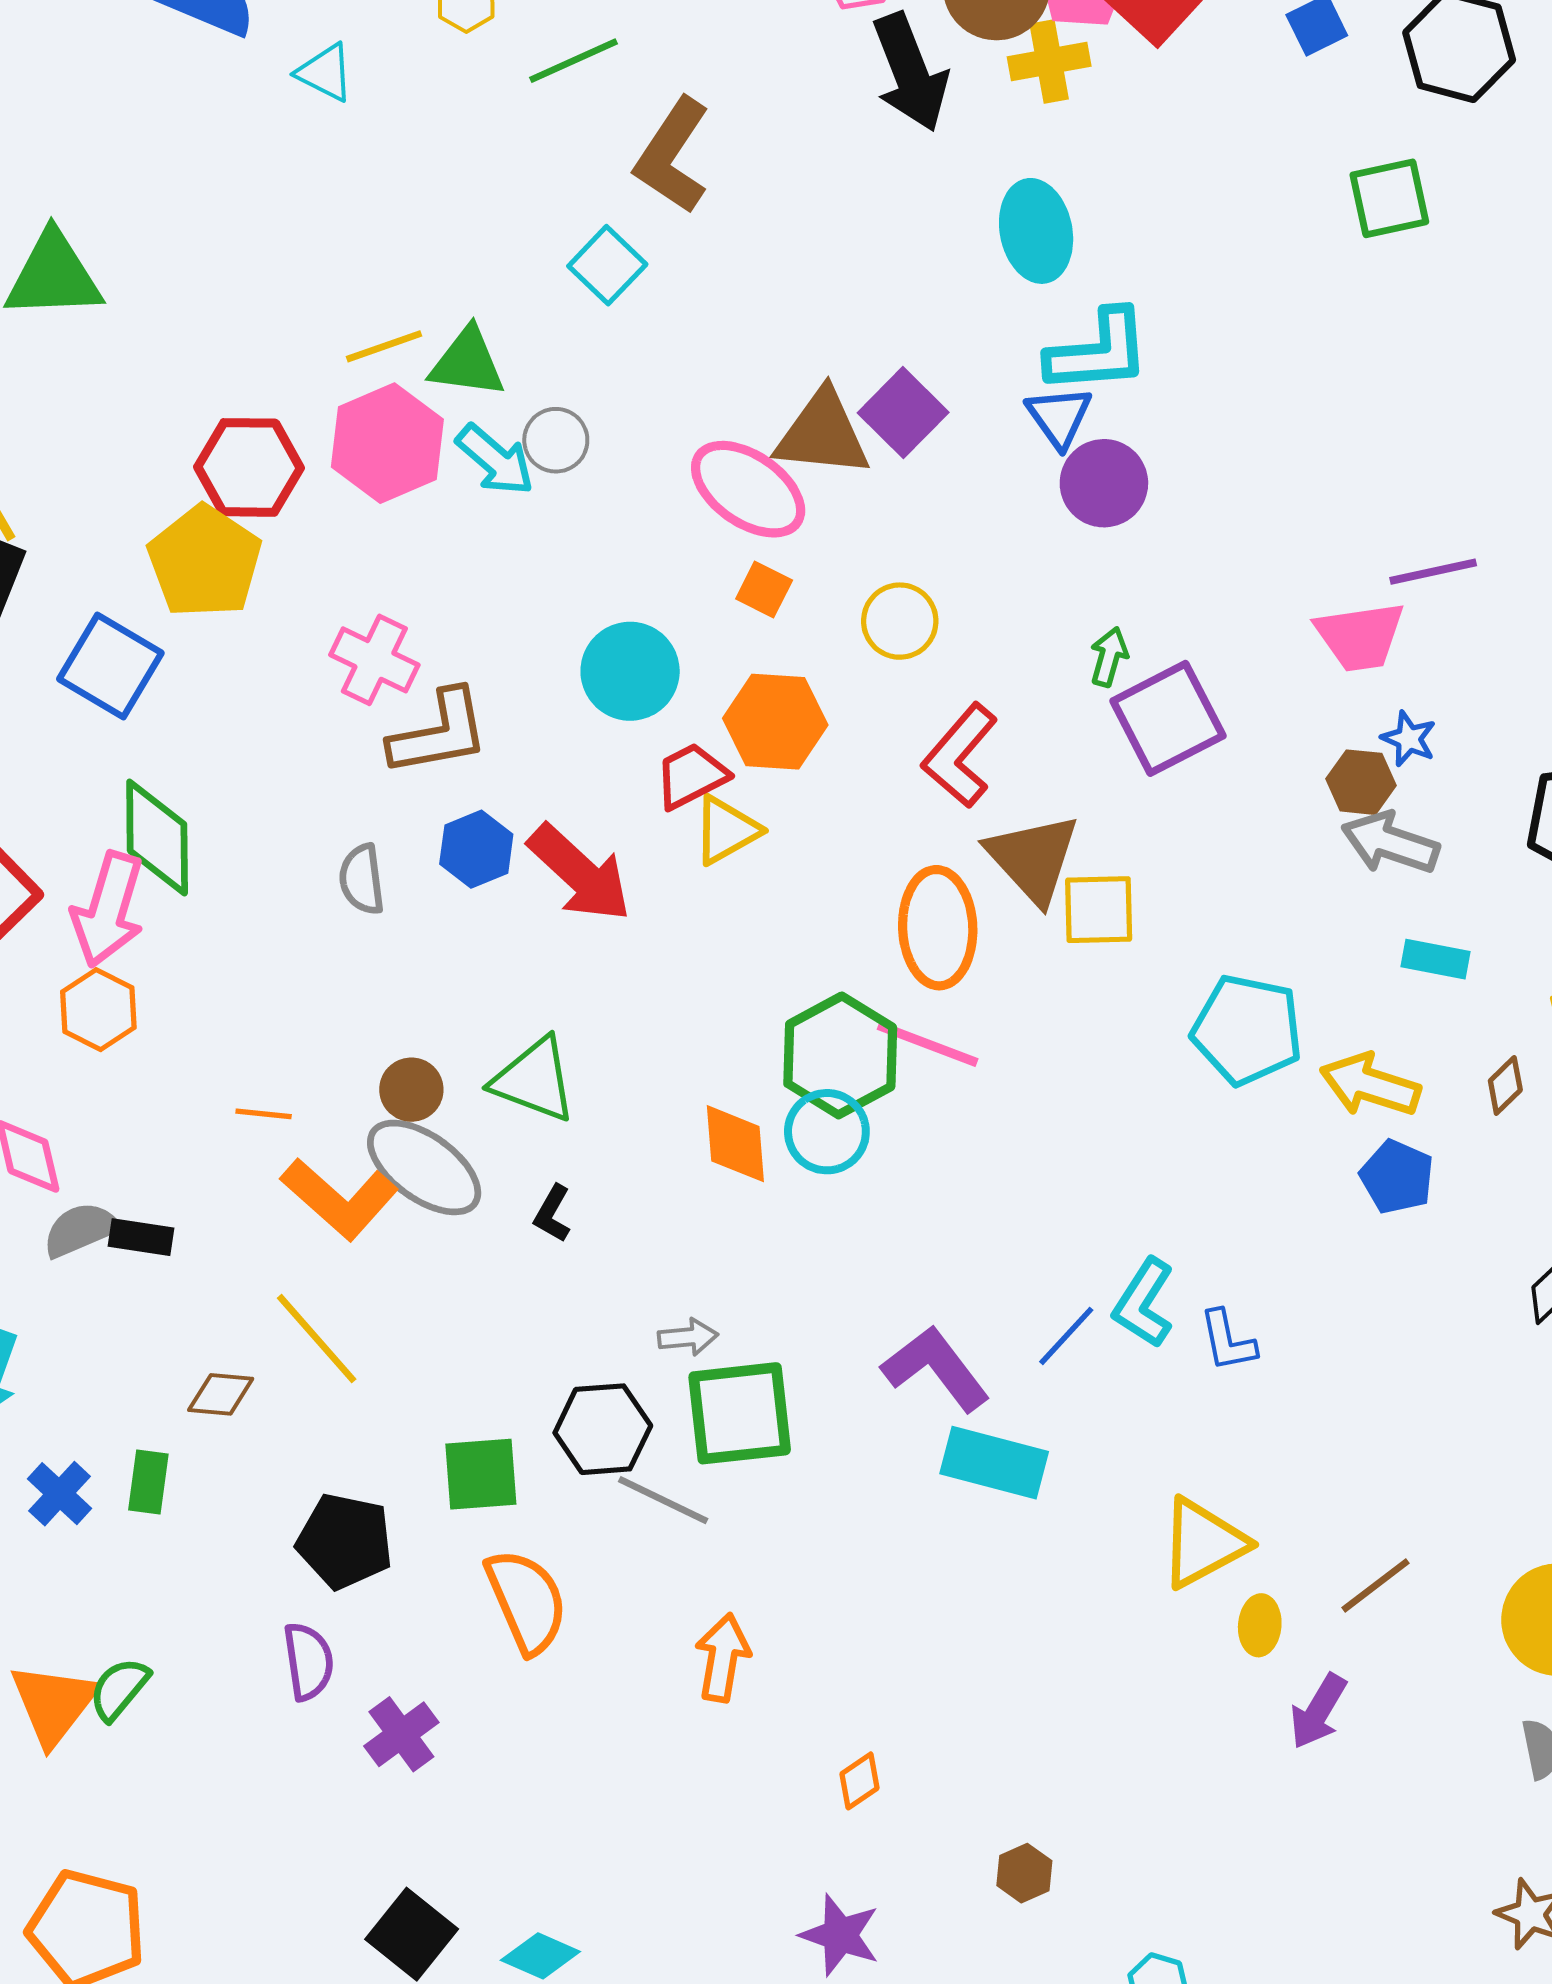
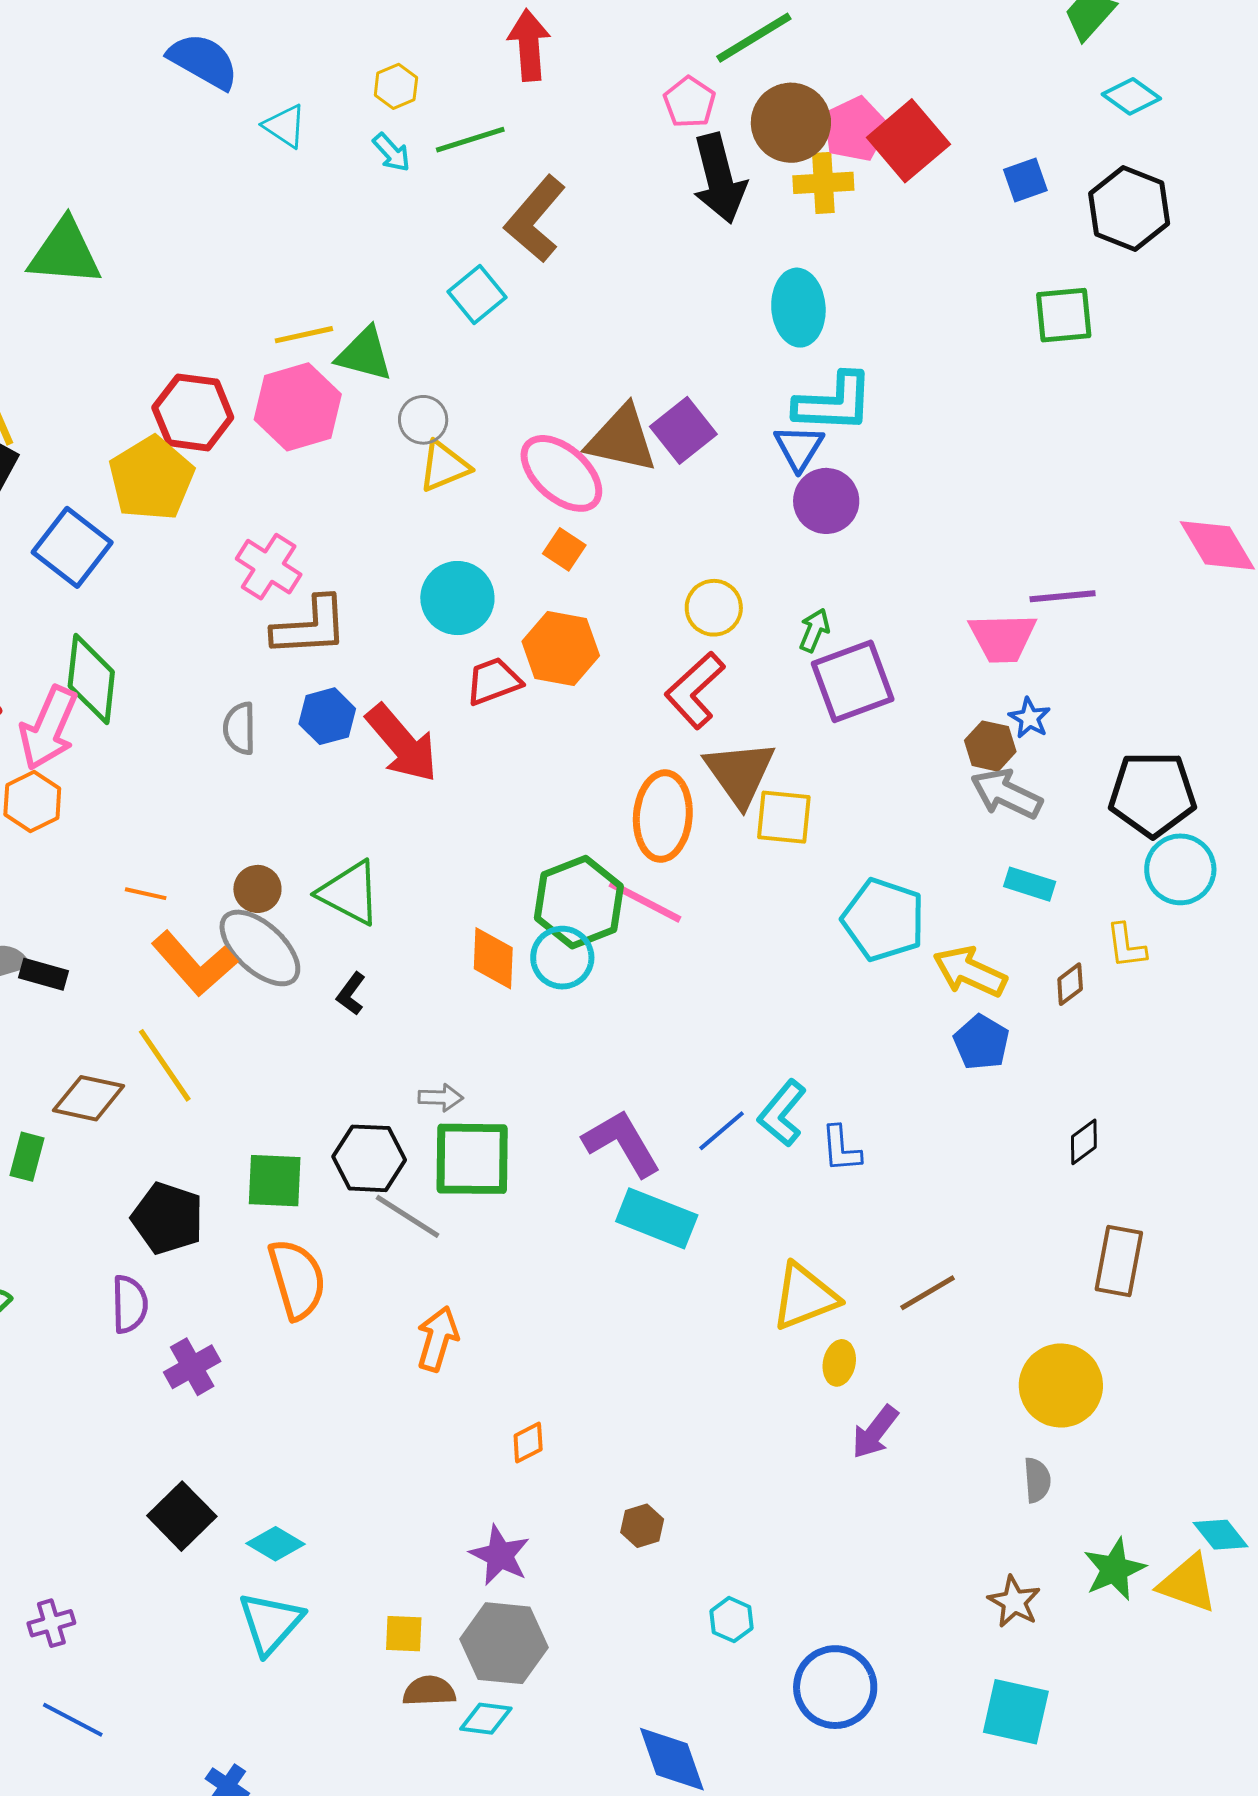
cyan arrow: (495, 460) -> (392, 152), moved, size x0.7
yellow circle: (900, 621) -> (714, 608), moved
yellow triangle: (726, 830) -> (444, 466), moved
brown diamond: (221, 1394) -> (89, 1098), size x1.4
brown line: (1376, 1585) -> (928, 1293), moved

